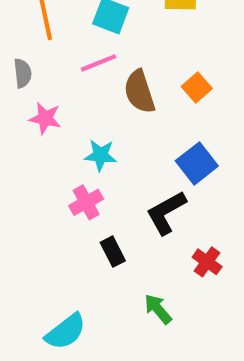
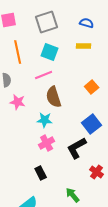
brown semicircle: (139, 92) -> (54, 97), moved
pink cross: (86, 202) -> (47, 143), moved
black rectangle: (113, 252) -> (41, 173), moved

